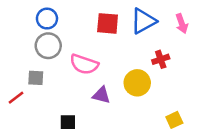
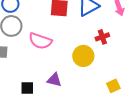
purple triangle: (101, 95) -> (54, 80), moved

